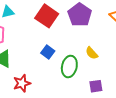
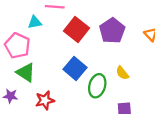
blue square: (48, 52) -> (75, 68), size x1.5

